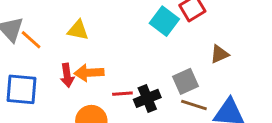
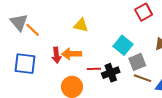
cyan square: (164, 21) -> (123, 45), moved
yellow triangle: (78, 30) -> (81, 25), moved

